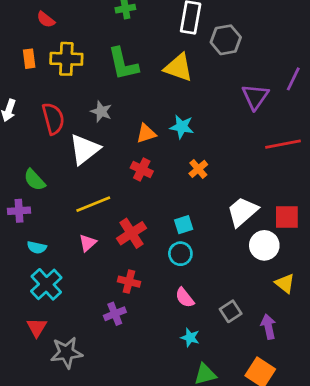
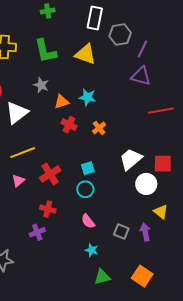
purple line: (293, 79) -> (142, 49), moved
purple triangle: (255, 97) -> (141, 76), turned -50
gray star: (101, 111) -> (41, 85), moved
red cross: (142, 169) -> (69, 125), moved
gray square: (231, 311) -> (121, 232), turned -35
purple arrow: (268, 327) -> (145, 232), moved

